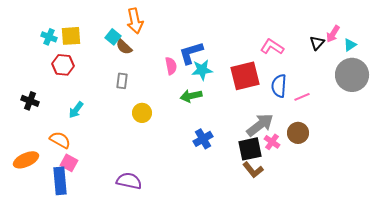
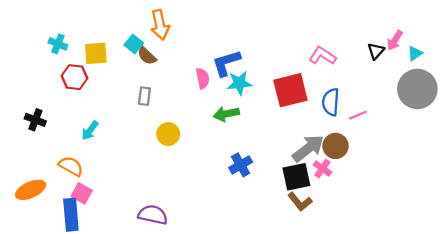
yellow square: (71, 36) -> (96, 53), moved
brown circle: (298, 133) -> (335, 146), moved

